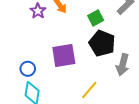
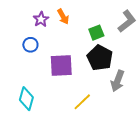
blue circle: (28, 69) -> (30, 45), moved

